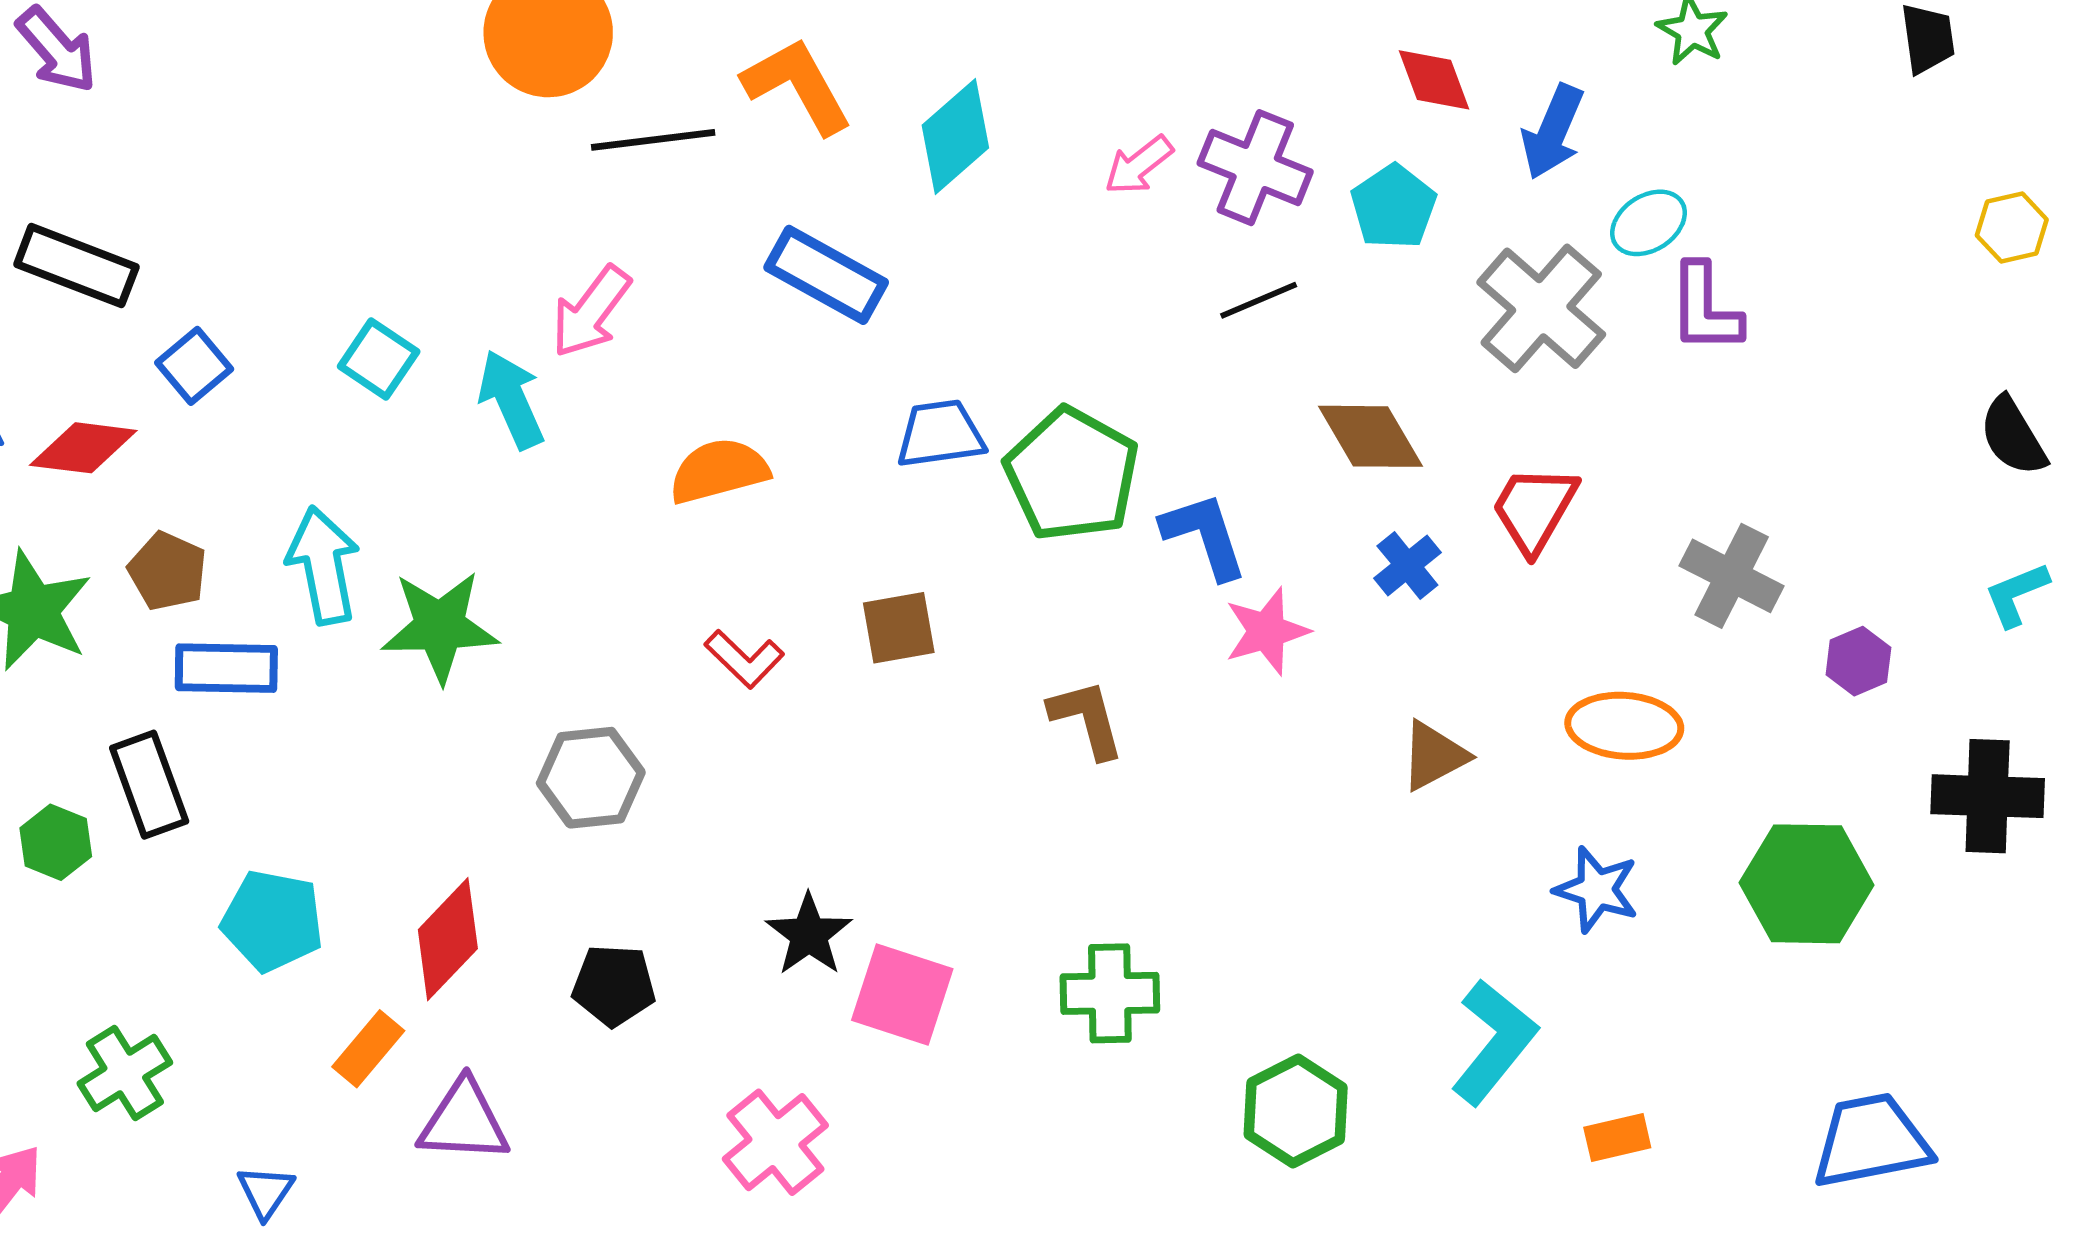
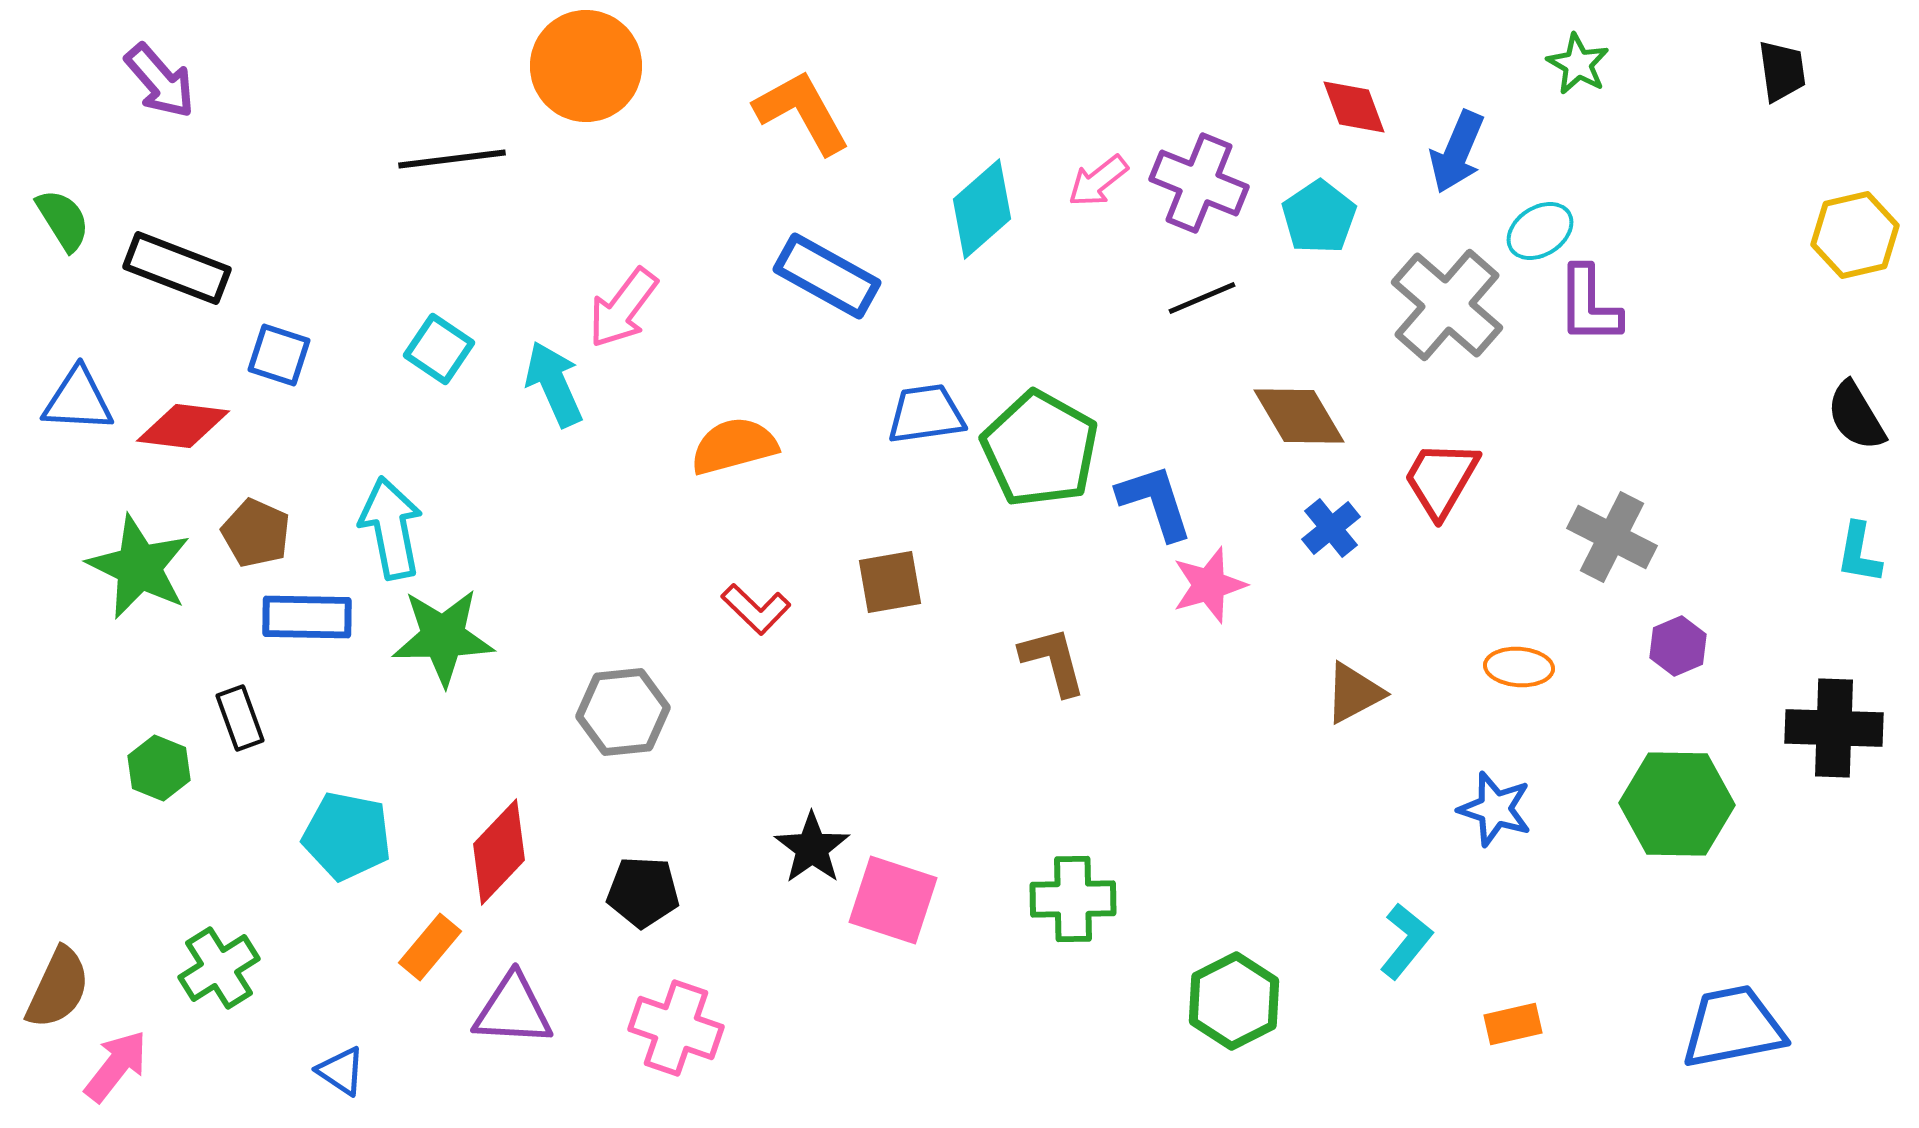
cyan diamond: (955, 136) -> (982, 209), moved
black line: (653, 140) -> (452, 159), moved
yellow hexagon: (2012, 228) -> (1855, 235), size x1.4
blue square: (194, 366) -> (279, 355), turned -32
cyan L-shape: (2016, 594) -> (1859, 553), turned -58
green star: (440, 627) -> (443, 637), moved
purple hexagon: (1858, 661) -> (1678, 646), moved
orange ellipse: (1624, 726) -> (1519, 667), size x0.7
black rectangle: (149, 785) -> (240, 718), size x0.7
cyan L-shape: (1494, 1042) -> (1406, 941), size x0.7
pink cross: (775, 1142) -> (676, 1028), moved, turned -32
blue triangle: (266, 1192) -> (341, 1071), turned -30

